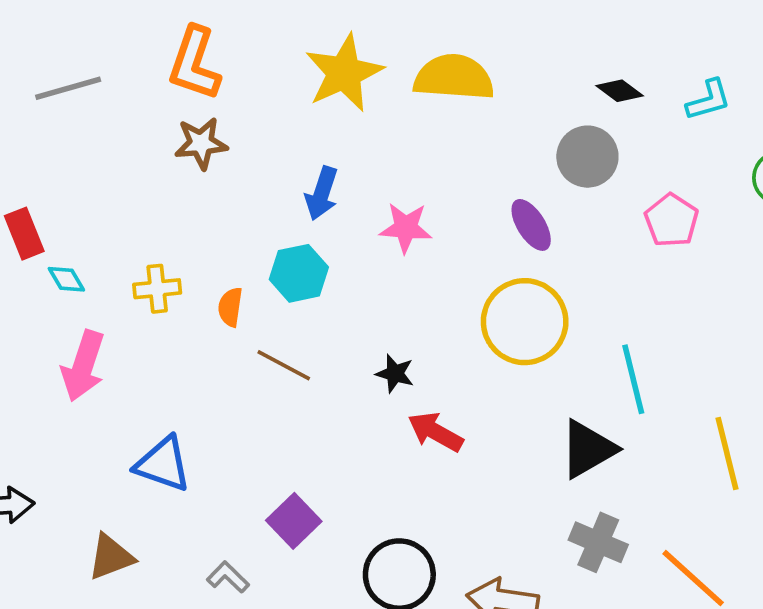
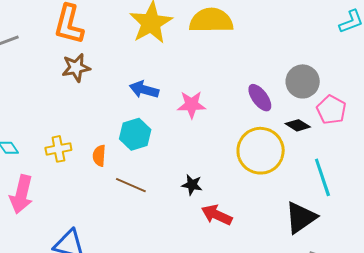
black diamond: (620, 91) -> (298, 125), moved
gray circle: (587, 157) -> (303, 81), moved
blue arrow: (322, 193) -> (144, 90), turned 92
pink pentagon: (671, 220) -> (331, 110), moved

